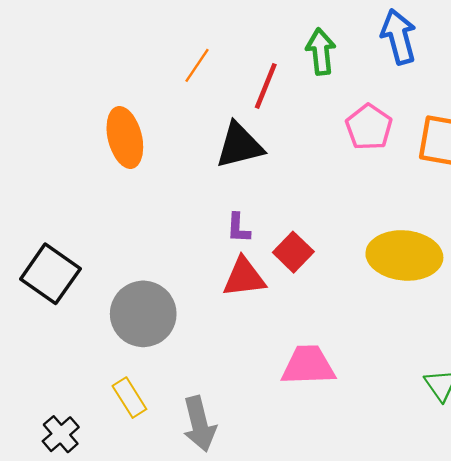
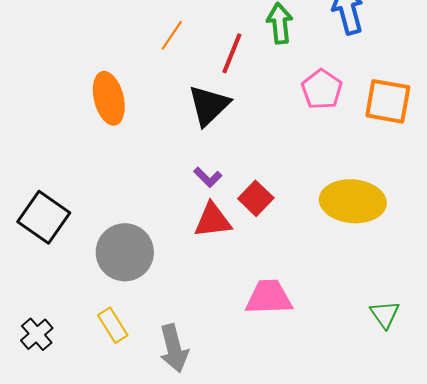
black triangle: (239, 145) -> (209, 105), turned -30
purple L-shape: (238, 228) -> (208, 177), turned -48
black cross: (61, 434) -> (37, 334), moved

